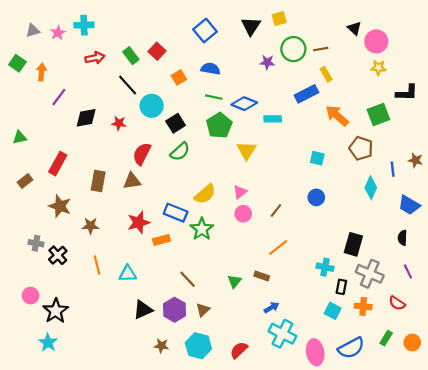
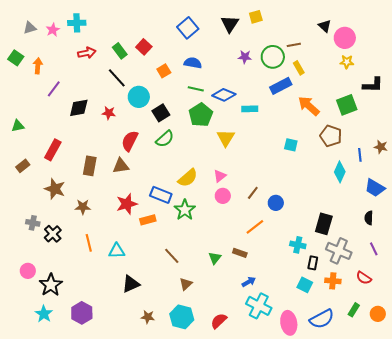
green circle: (293, 49) -> (273, 57), moved
blue circle: (316, 197) -> (276, 203), moved
purple hexagon: (174, 310) -> (82, 313), moved

